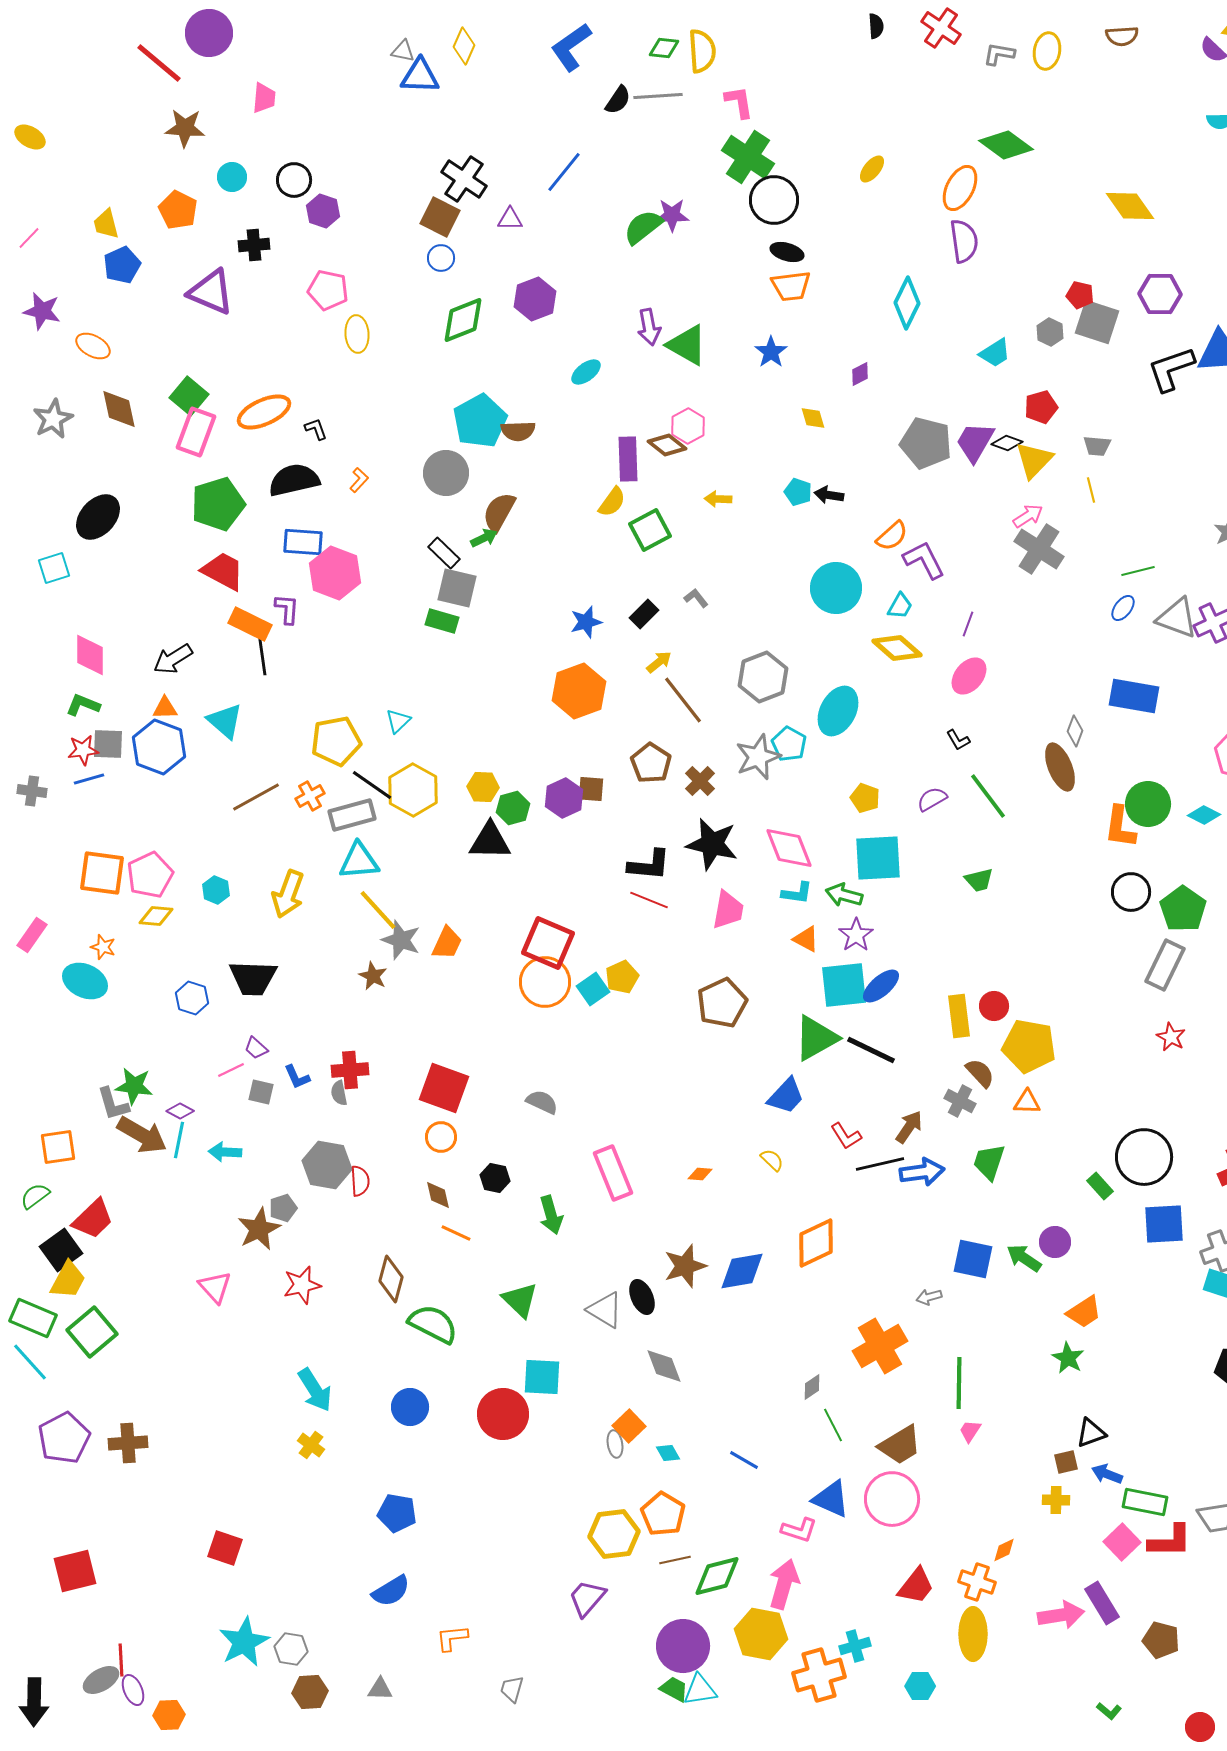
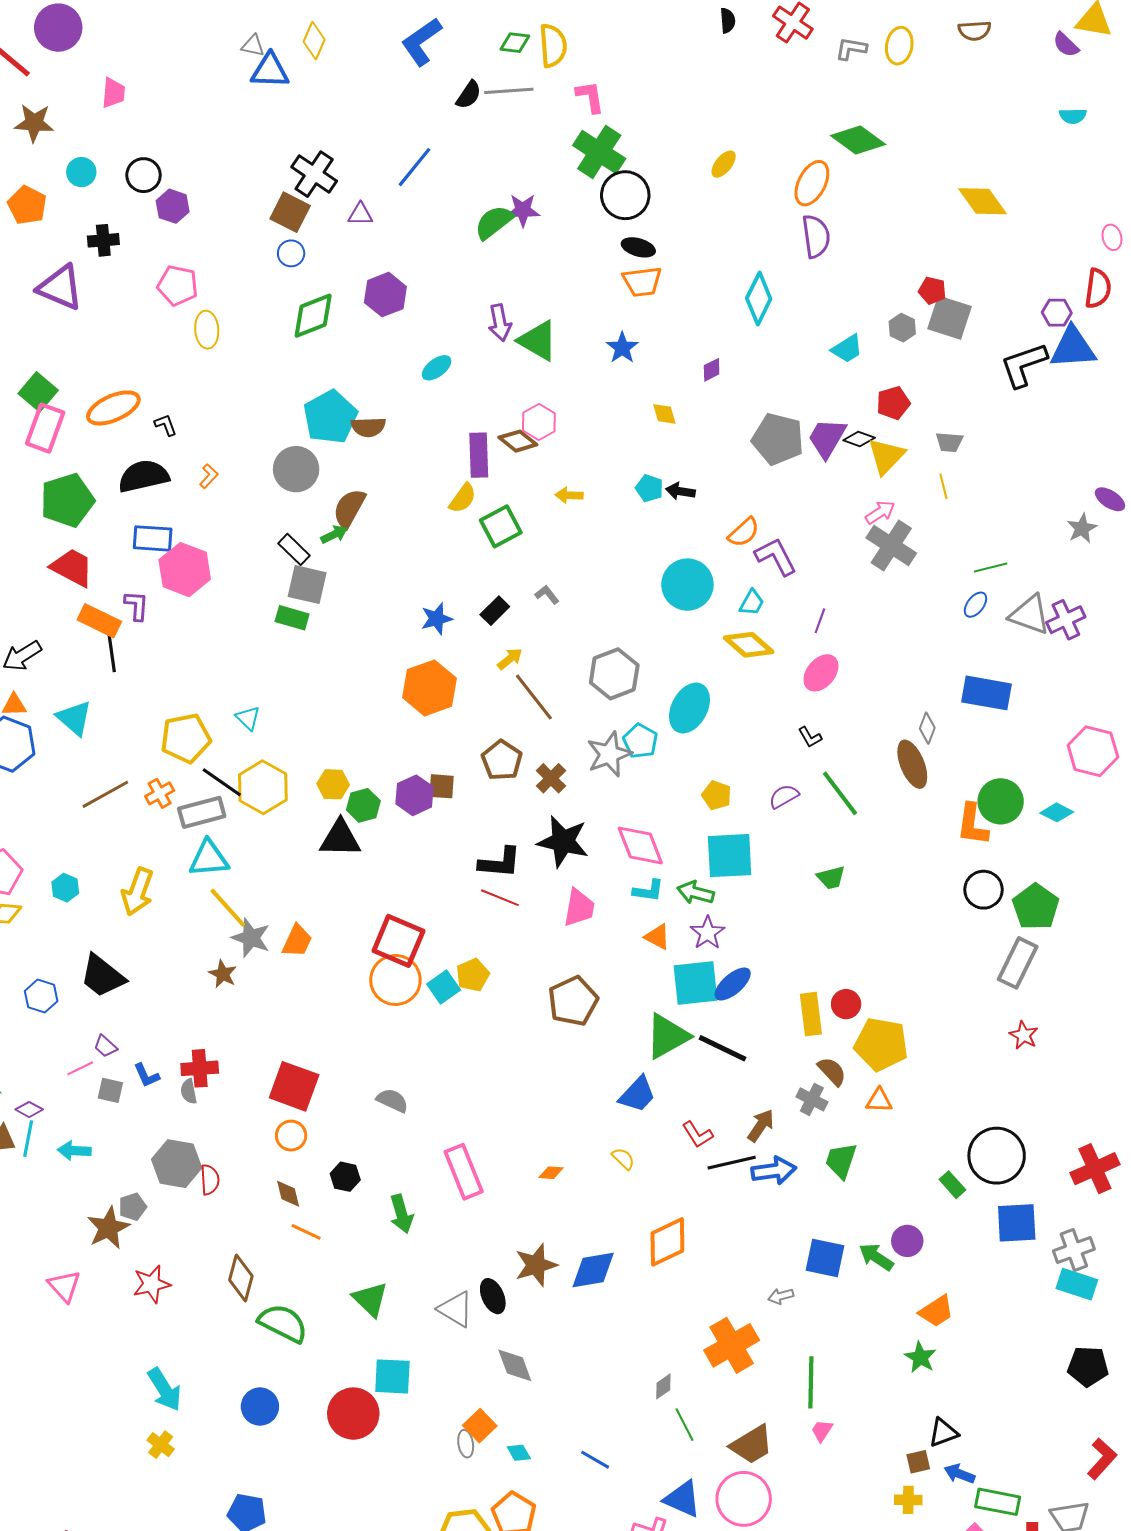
purple hexagon: (1160, 294) -> (1057, 313), moved, size x0.7
cyan triangle: (398, 721) -> (248, 718), turned -32
black trapezoid: (253, 978) -> (102, 976), turned 36

